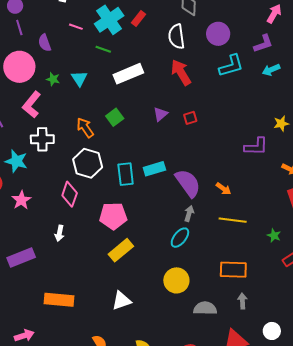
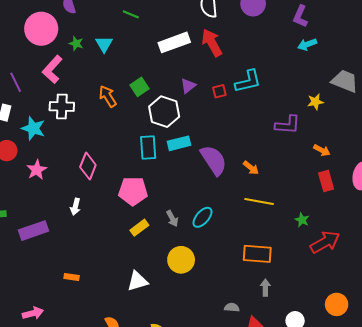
purple L-shape: (263, 44) -> (300, 16), turned 130
cyan L-shape: (231, 66) -> (248, 81), moved
white rectangle: (128, 74) -> (174, 42), moved
white hexagon: (88, 163) -> (164, 112), moved
gray arrow: (189, 214) -> (172, 218), moved, turned 133
yellow rectangle: (121, 250) -> (139, 228), size x0.7
yellow circle: (176, 280) -> (181, 260), moved
orange rectangle: (59, 300) -> (72, 277), size x0.5
gray semicircle: (205, 308) -> (232, 307), moved, size x0.6

